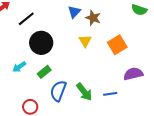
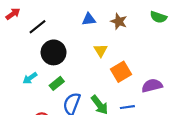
blue triangle: (74, 12) -> (89, 19), turned 40
brown star: (93, 18) -> (119, 21), moved
orange square: (117, 45) -> (121, 72), moved

